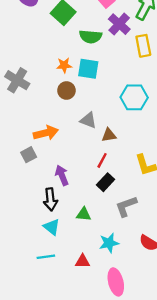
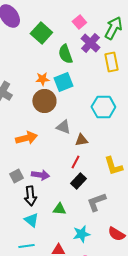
green semicircle: (91, 37) -> (65, 54), turned 66
cyan square: (88, 69) -> (63, 82), turned -30
brown circle: (66, 91) -> (44, 101), size x1.5
gray square: (29, 155) -> (16, 176), moved
purple arrow: (62, 175) -> (40, 175), turned 120

